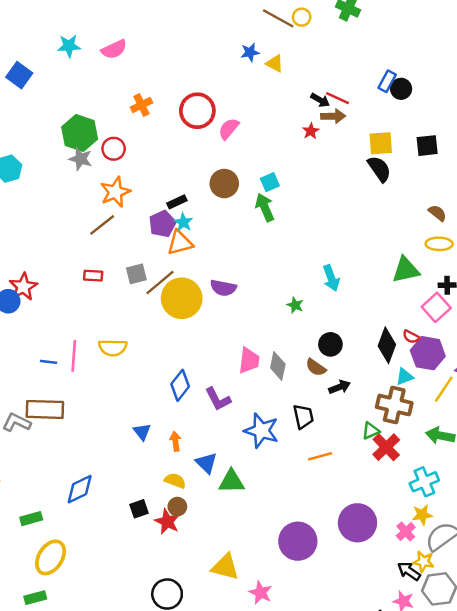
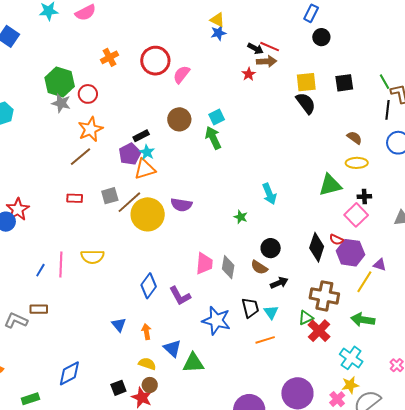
blue star: (250, 52) -> (218, 33), moved
blue rectangle: (387, 81) -> (311, 13), moved
blue line: (49, 362) -> (40, 270), turned -64
cyan triangle: (405, 377) -> (271, 312), moved, turned -42
brown rectangle: (45, 409) -> (39, 309), size x0.6
cyan cross: (424, 482) -> (351, 358), turned -30

